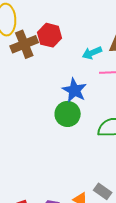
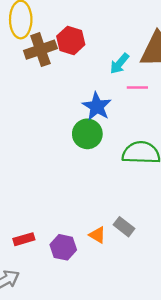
cyan arrow: (92, 53) -> (119, 64), turned -30

